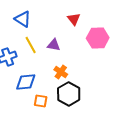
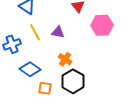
blue diamond: (26, 82) -> (30, 69), turned 40

